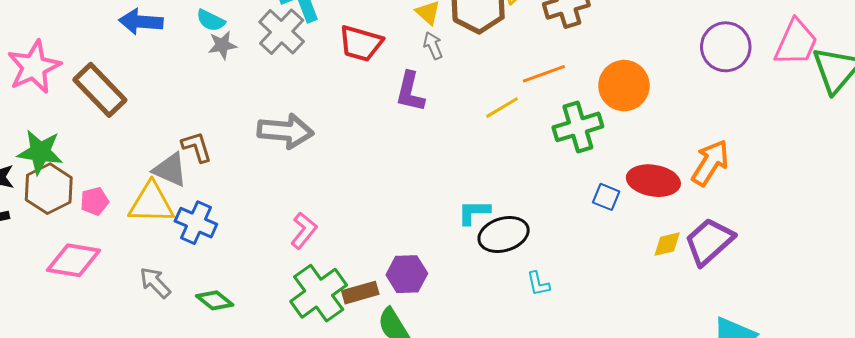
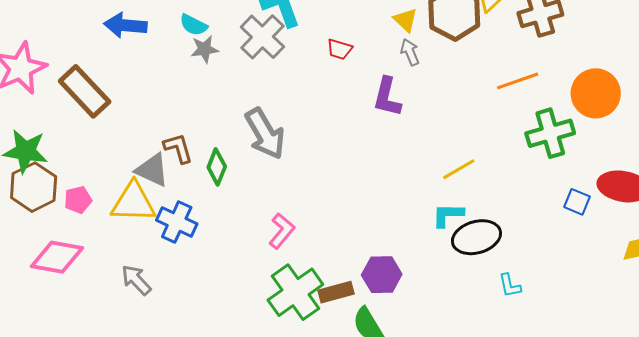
red trapezoid: (361, 43) -> (339, 49), size x0.6
yellow line: (502, 108) -> (459, 169), moved
gray arrow: (285, 131) -> (265, 134), turned 54
green diamond: (215, 300) -> (217, 167), moved, turned 72

